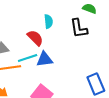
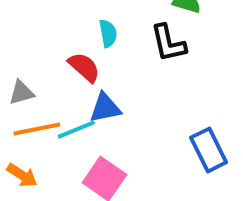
cyan line: (28, 58) -> (76, 130), moved

